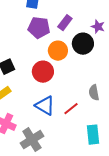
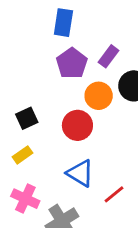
purple pentagon: (39, 28) -> (72, 63), turned 30
red line: (71, 109) -> (114, 194), moved

